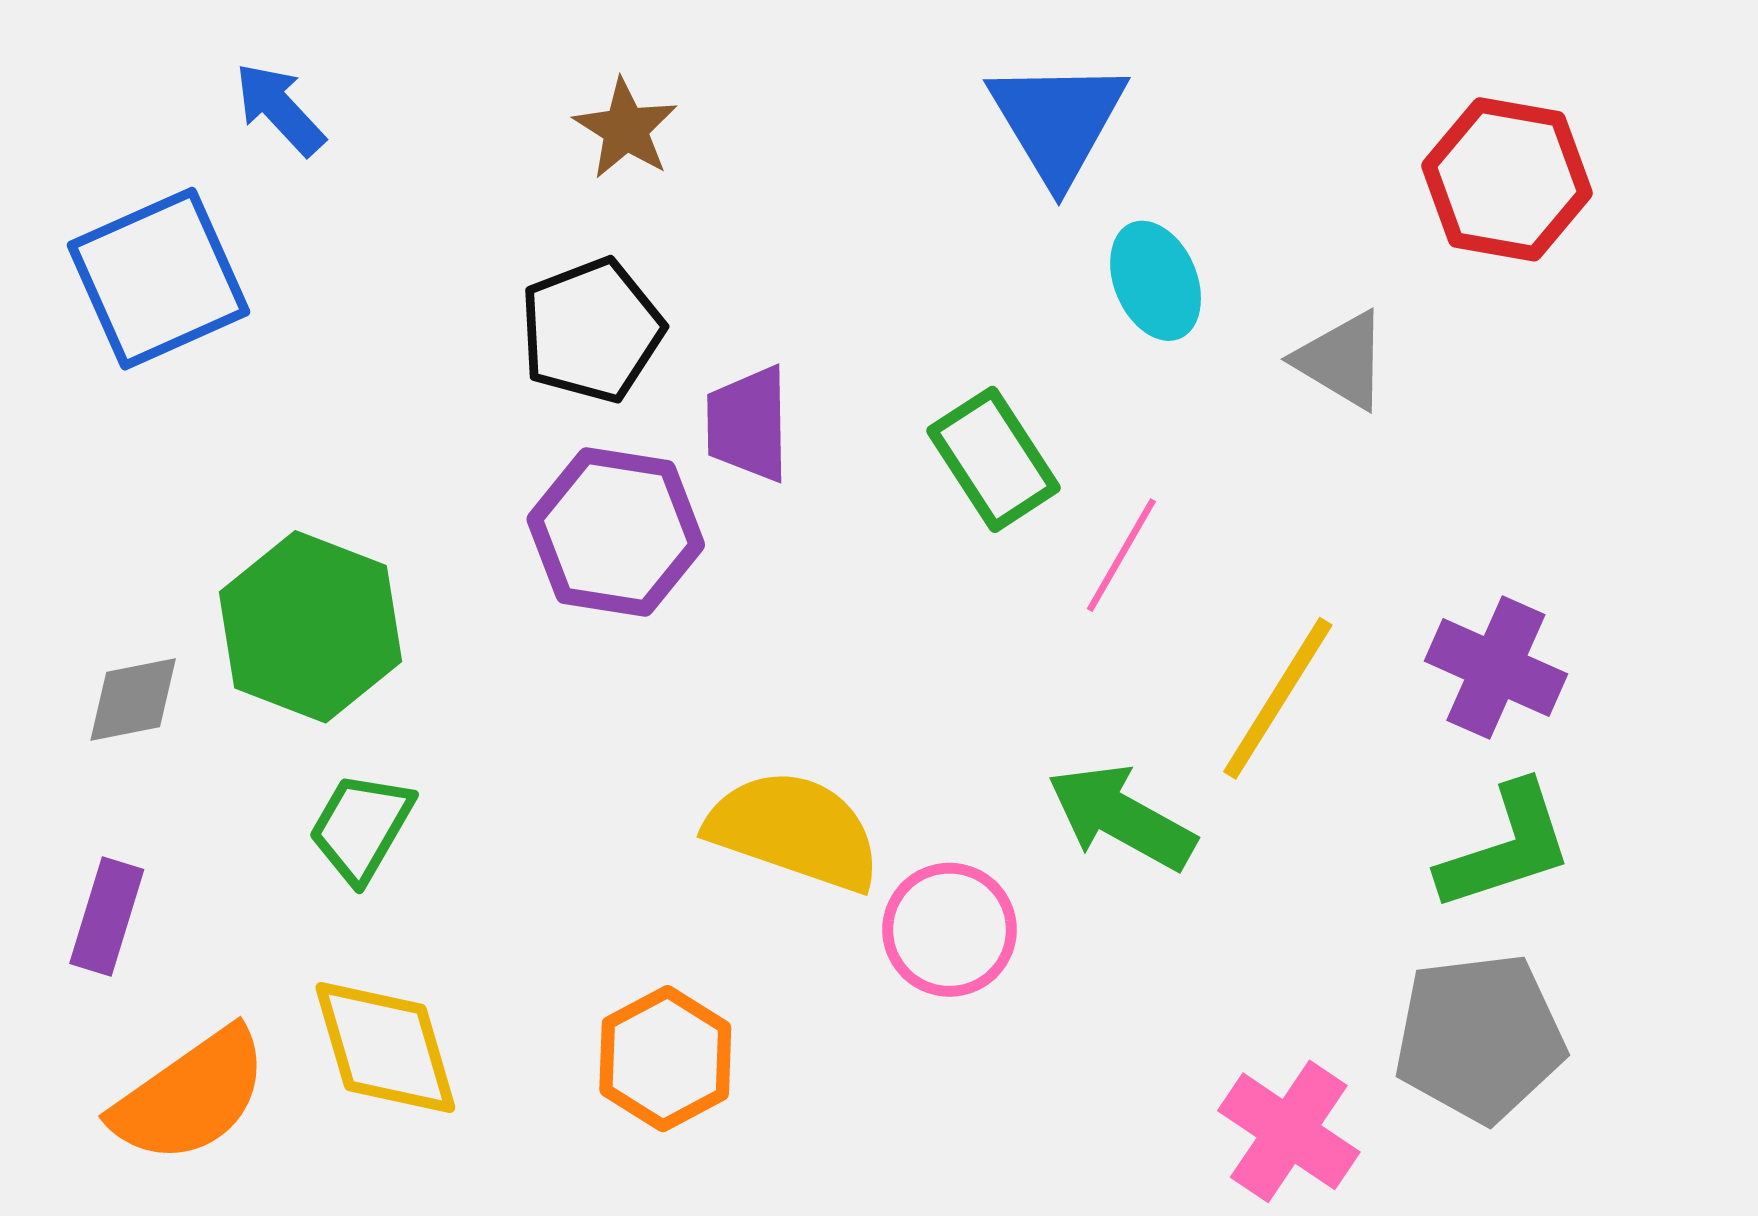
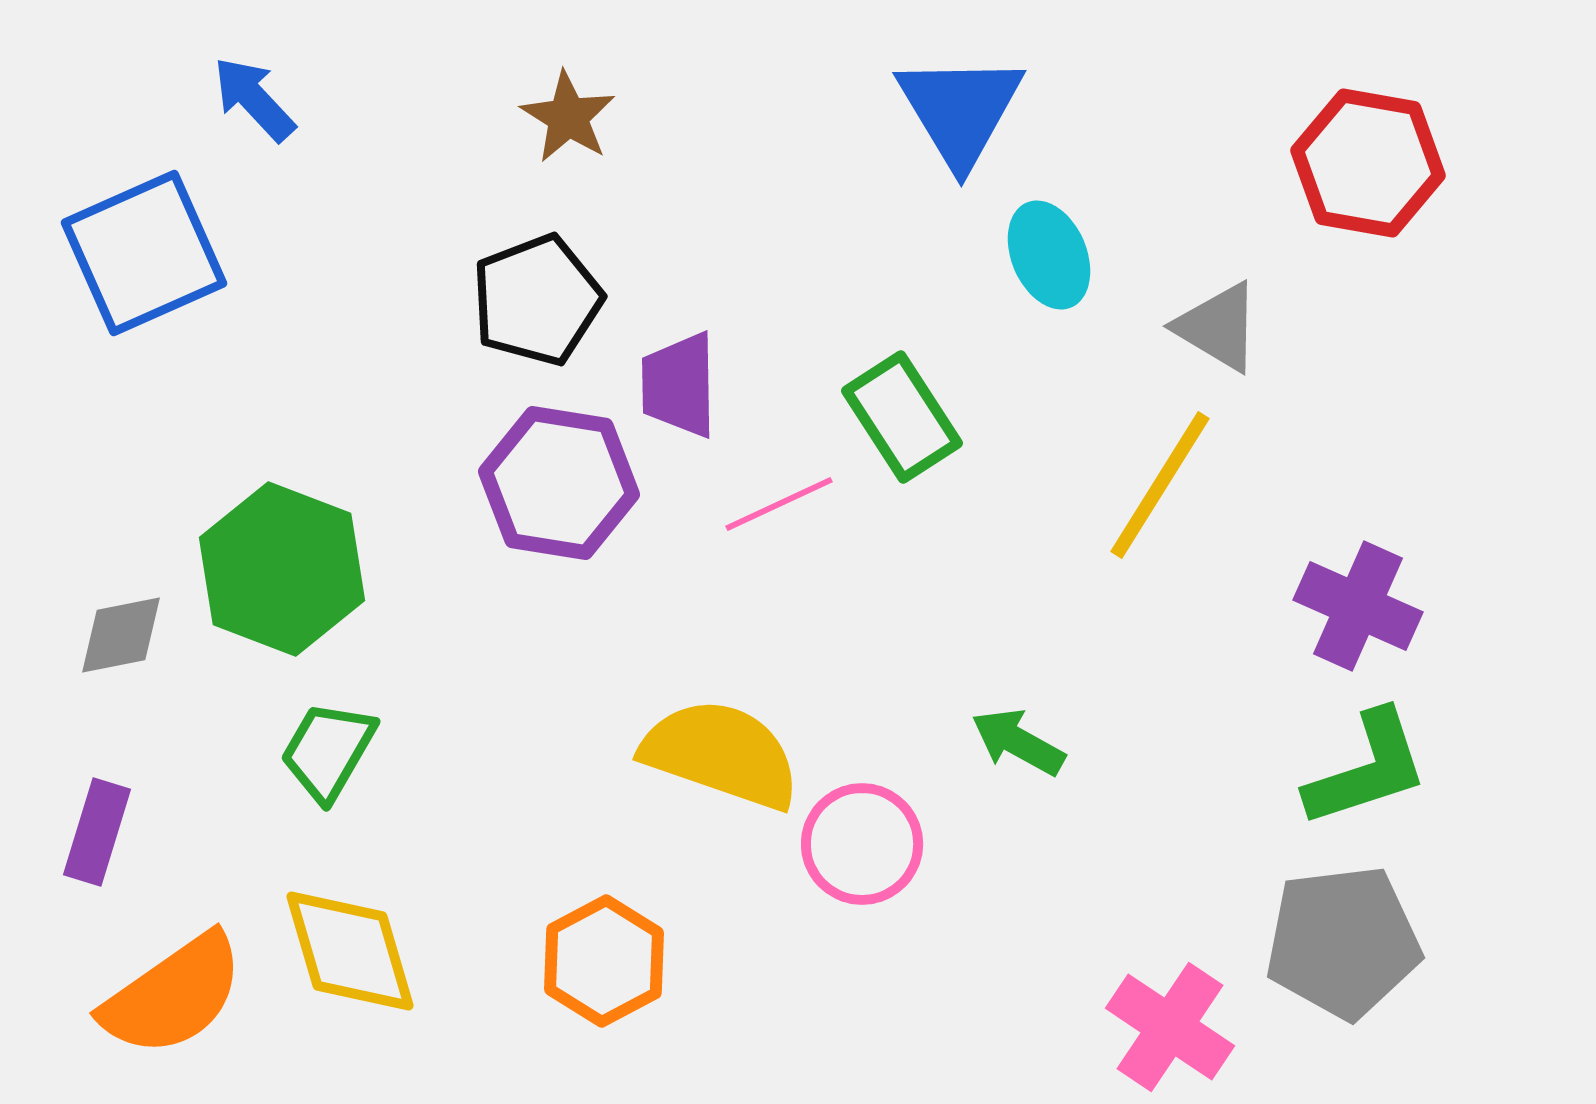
pink line: (1121, 555) -> (779, 504), moved, turned 35
yellow line: (1278, 698) -> (1160, 485), moved
green arrow: (1121, 817) -> (1018, 742), size x0.7

